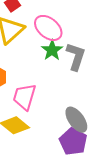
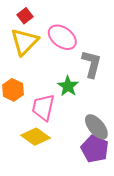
green star: (52, 50) -> (68, 86), moved

